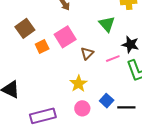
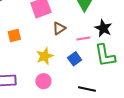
orange square: (42, 47) -> (14, 35), moved
blue square: (107, 101) -> (75, 59), moved

